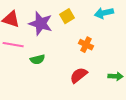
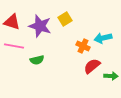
cyan arrow: (104, 13) -> (103, 38), moved
red semicircle: (79, 75) -> (92, 66), moved

